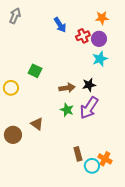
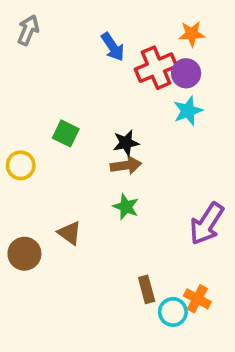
red cross: (83, 36) -> (156, 68), size x1.5
black star: (89, 85) -> (126, 143), moved
purple arrow: (89, 108) -> (207, 224), moved

